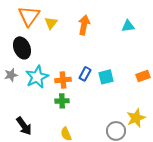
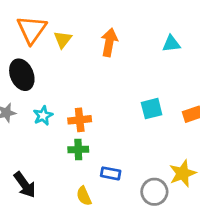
blue rectangle: (85, 74) -> (111, 173), moved, turned 72
cyan star: (37, 77) -> (43, 116), size x0.6
cyan square: (106, 77) -> (152, 109), moved

